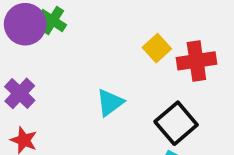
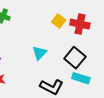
red cross: (196, 61) -> (80, 24), turned 30

